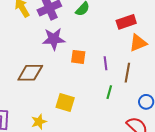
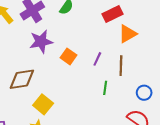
orange square: (78, 57) -> (69, 56), turned 35
purple line: (106, 63) -> (97, 59), turned 40
yellow square: (65, 102) -> (43, 104), moved, turned 30

